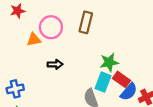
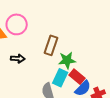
brown rectangle: (86, 22) -> (51, 45), moved

